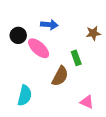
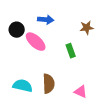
brown semicircle: (60, 76) -> (49, 84), moved, turned -30
cyan semicircle: (25, 95) -> (23, 86), turned -90

